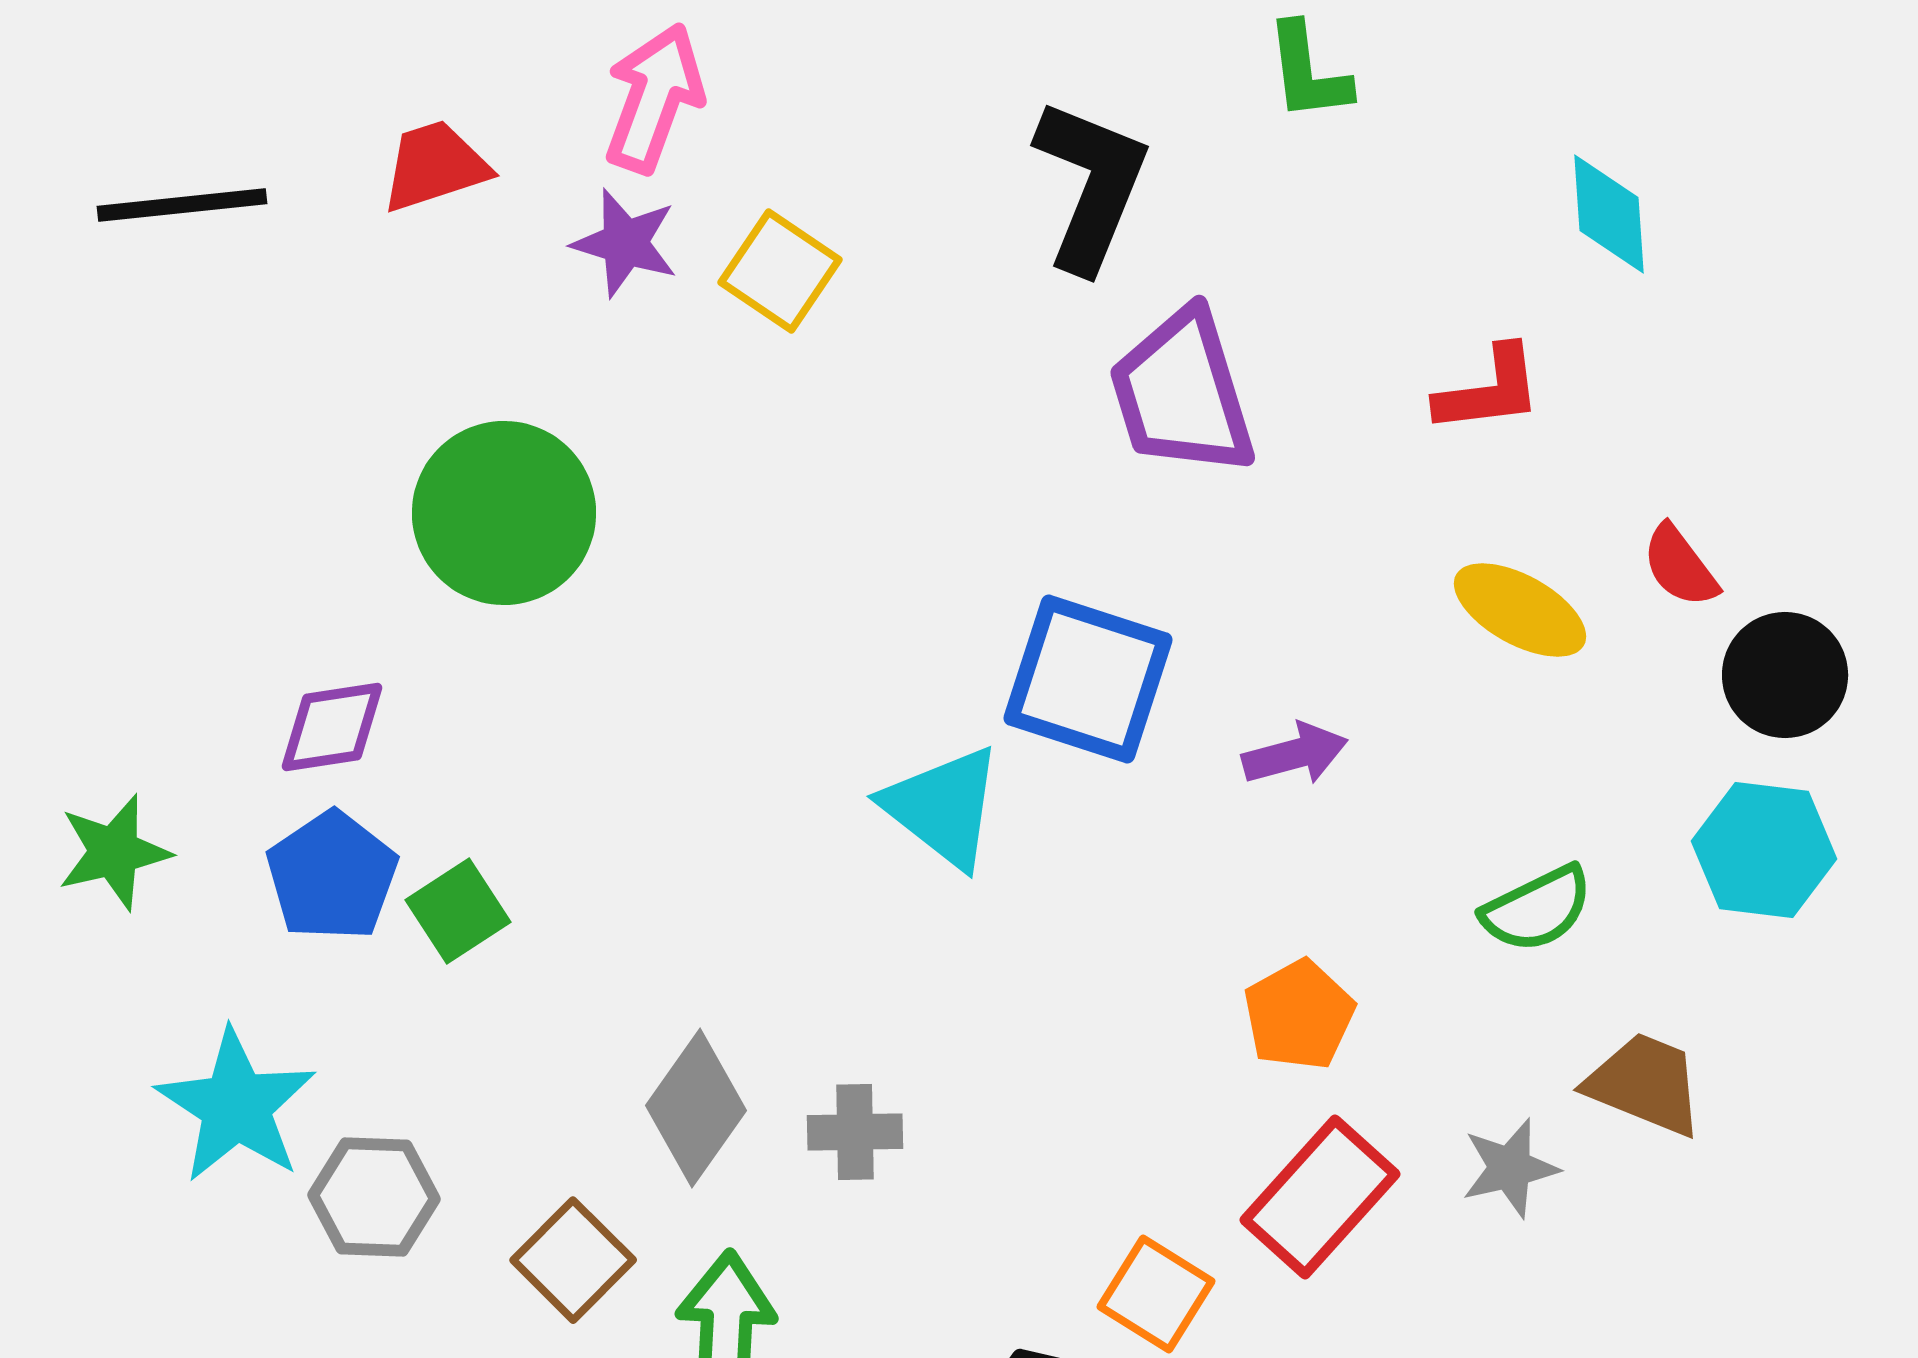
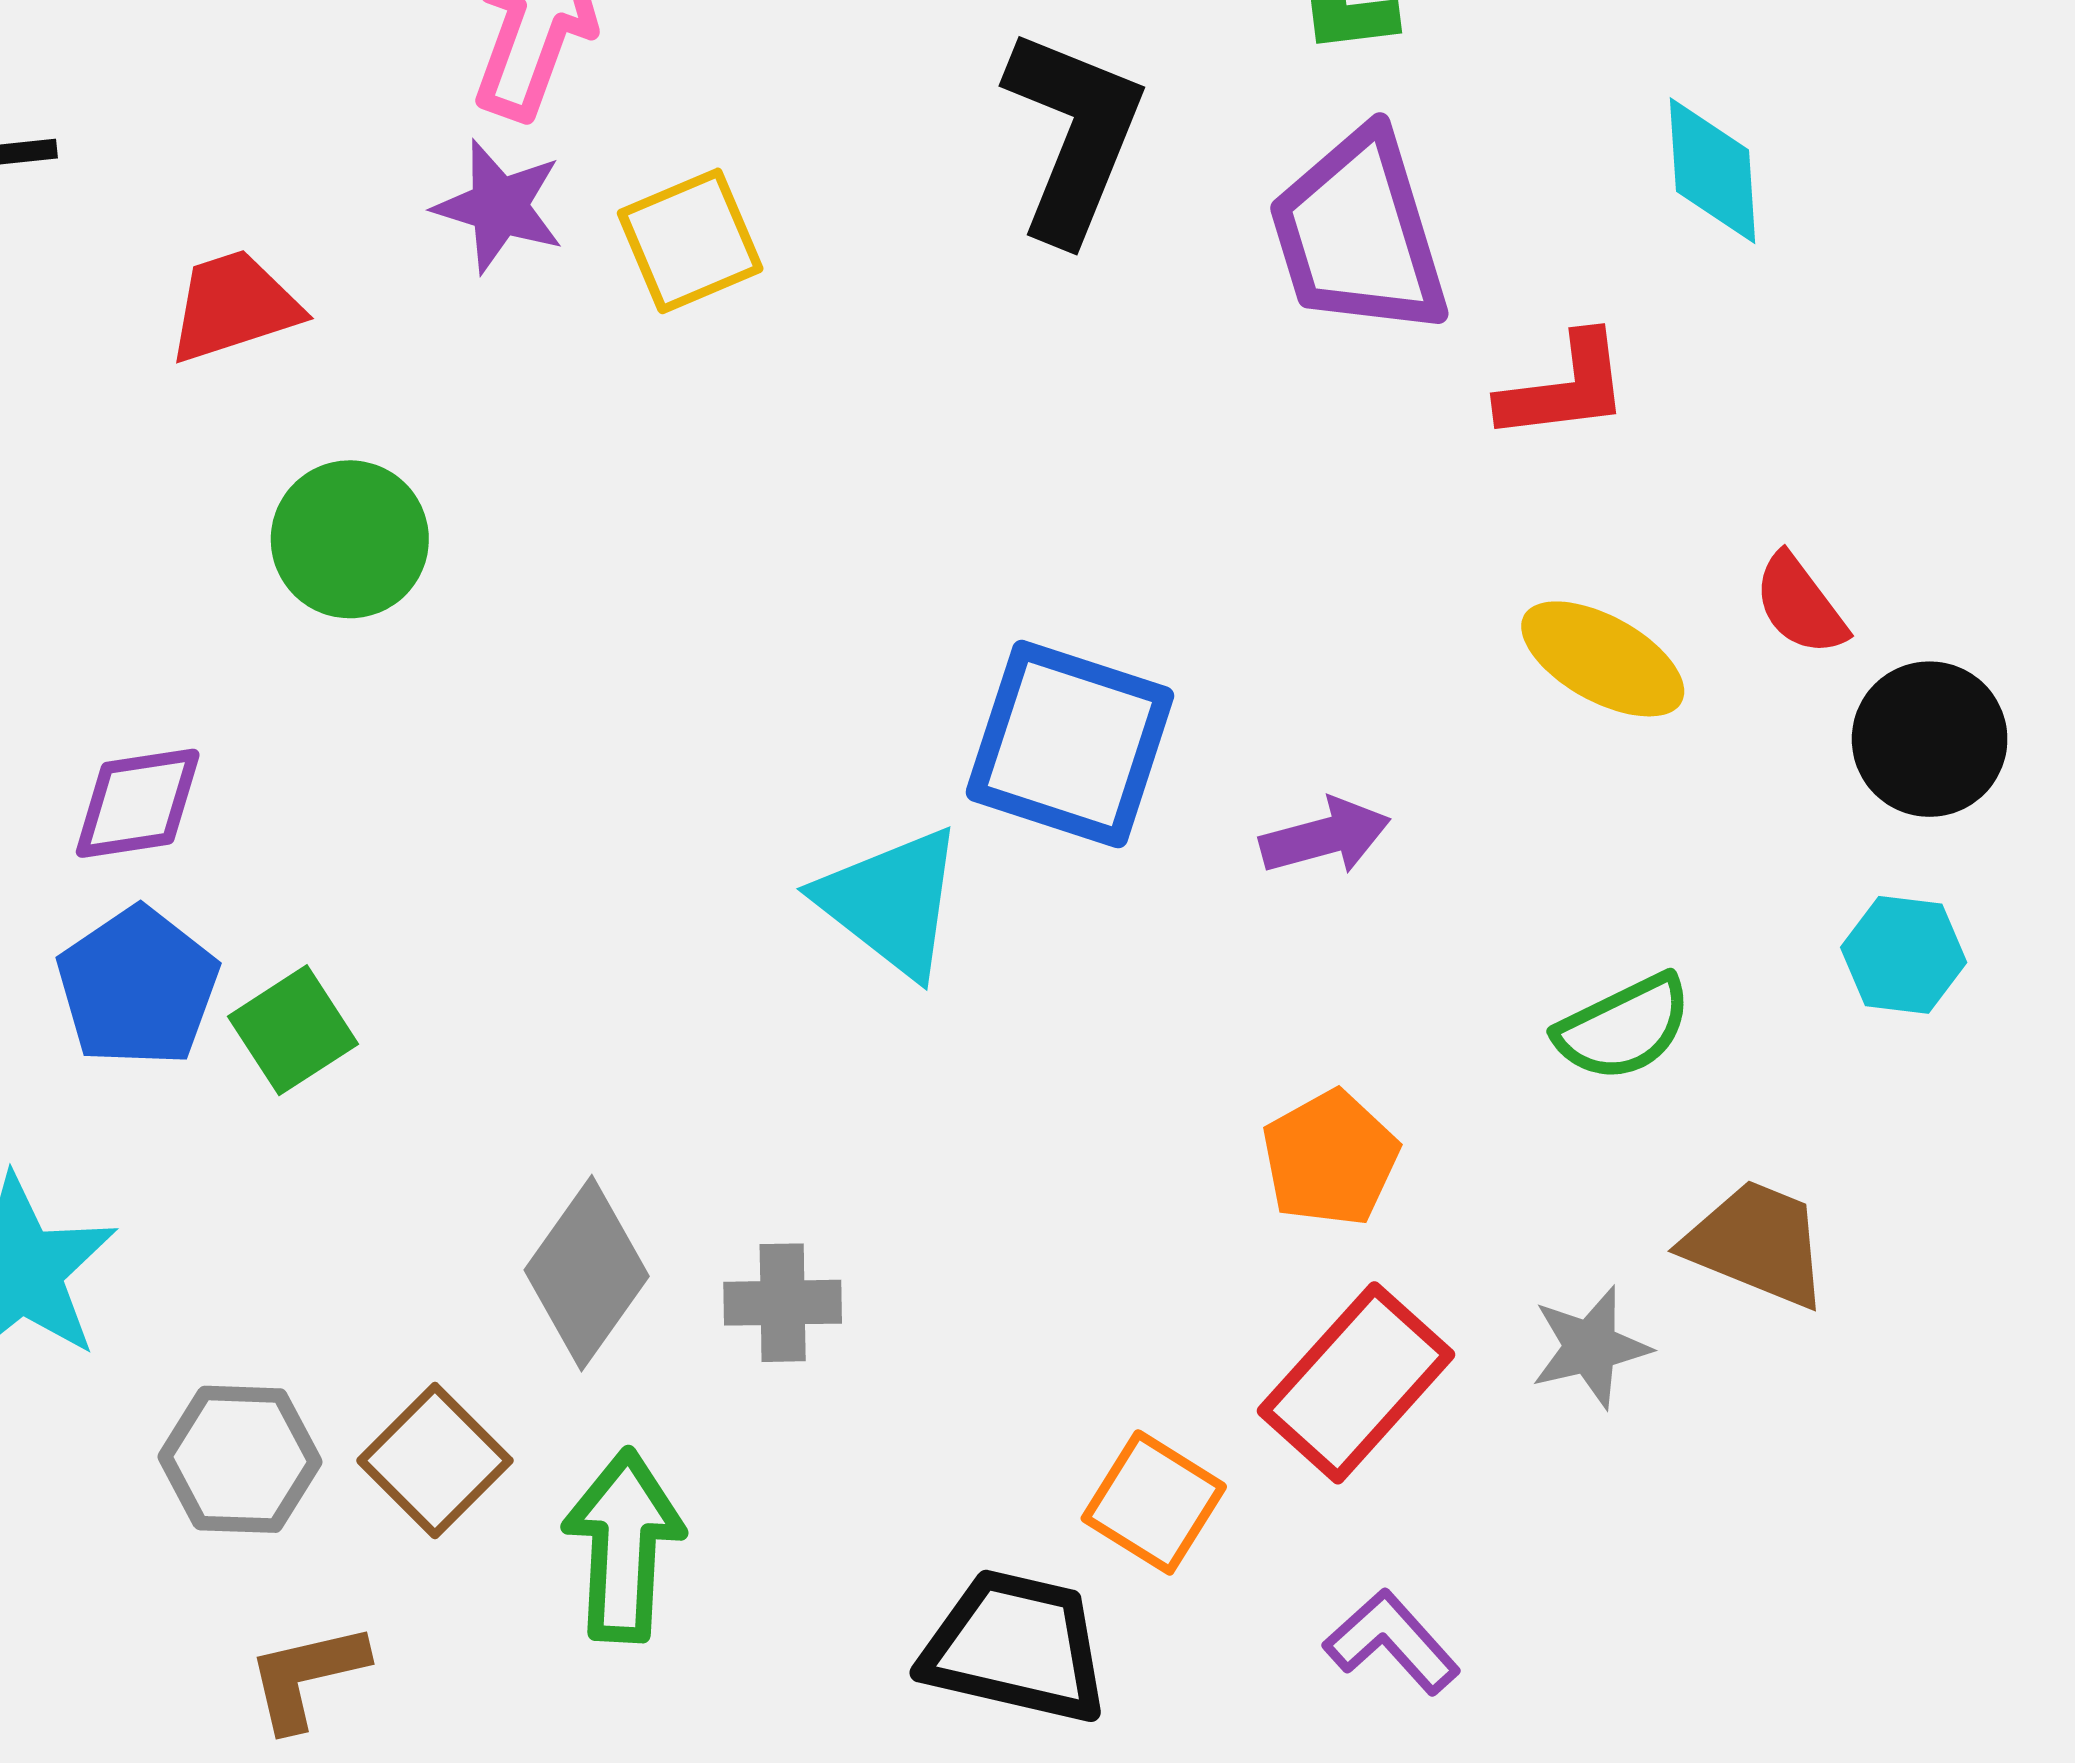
red trapezoid: (435, 166) -> (234, 306), moved
yellow square: (780, 271) -> (690, 241), turned 33
purple trapezoid: (1182, 393) -> (1359, 234), moved
green circle: (504, 513) -> (350, 539), size x0.7
cyan hexagon: (1764, 850) -> (1904, 955), size x0.7
gray hexagon: (374, 1197) -> (240, 1459), moved

